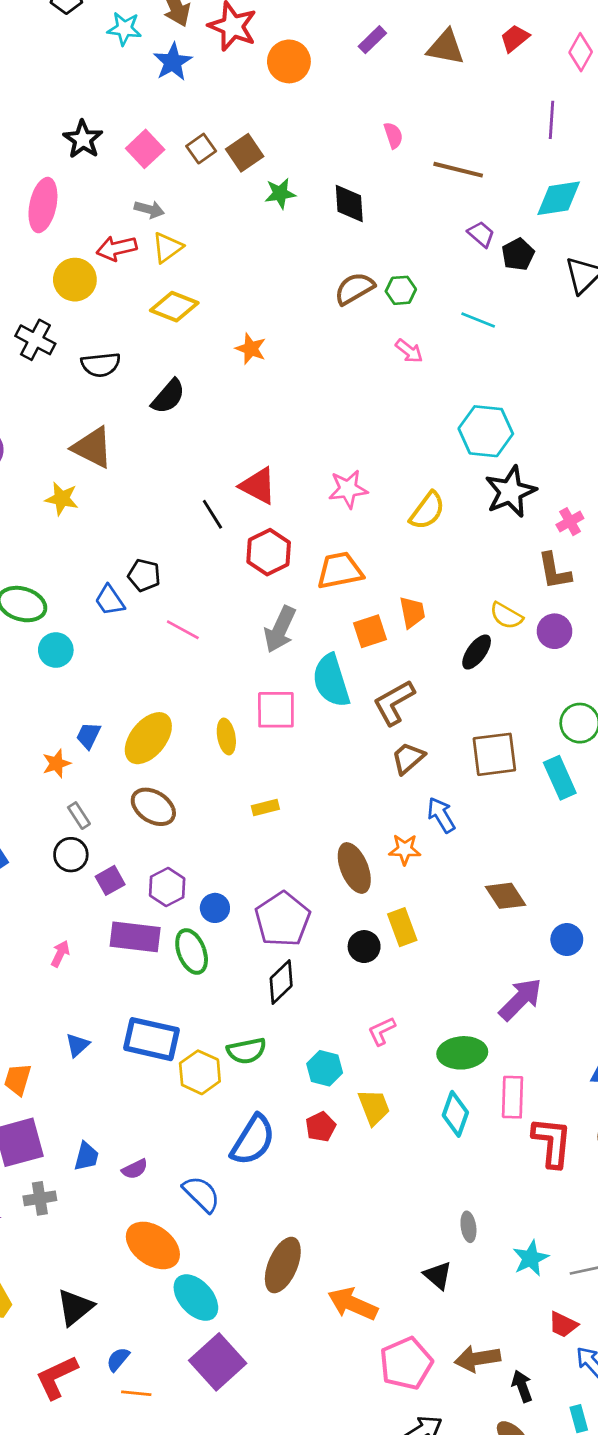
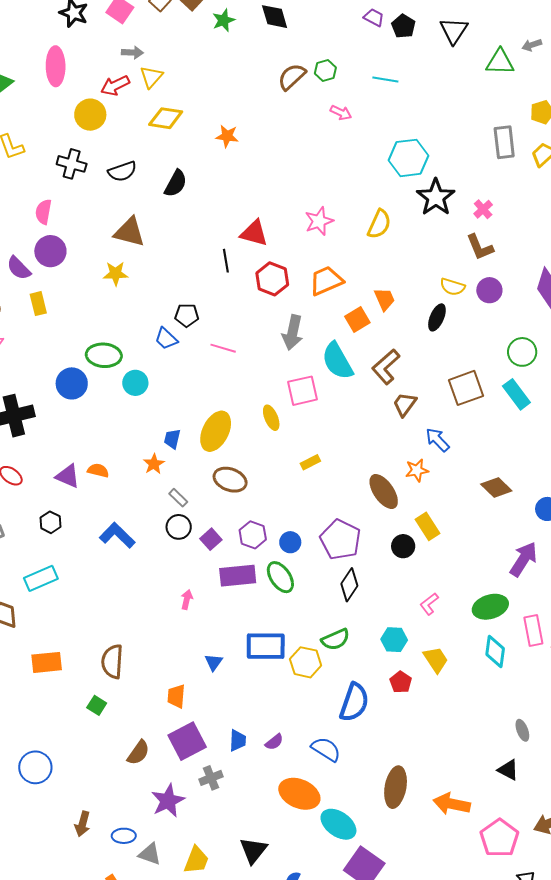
black line: (212, 514) -> (226, 261), turned 35

